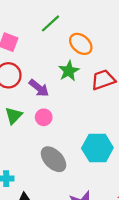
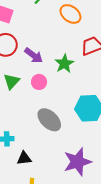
green star: (69, 71) -> (64, 64), moved

